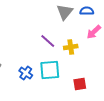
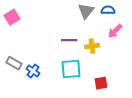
purple line: (48, 41) -> (69, 40), turned -42
blue cross: (26, 73) -> (33, 71), moved

